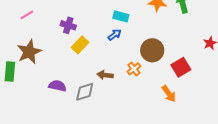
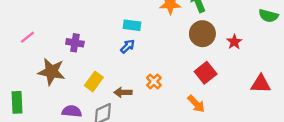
yellow rectangle: (80, 45) -> (94, 81), moved
brown circle: (152, 50) -> (202, 34), moved
brown star: (29, 52) -> (51, 72), moved, turned -30

